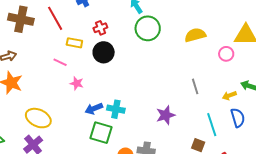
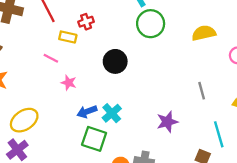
red cross: (100, 28) -> (86, 22), moved
black circle: (104, 52) -> (115, 61), moved
cyan cross: (116, 109) -> (112, 113), turned 36
yellow ellipse: (38, 118) -> (24, 120), turned -60

